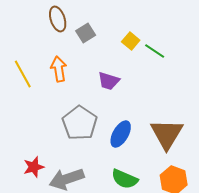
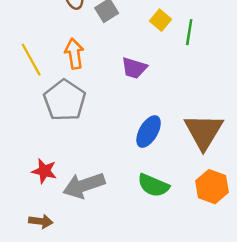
green line: (155, 51) -> (189, 32), turned 65
gray pentagon: (80, 123) -> (65, 100), moved
red star: (34, 167) -> (44, 171), turned 30

